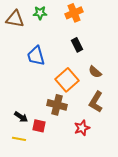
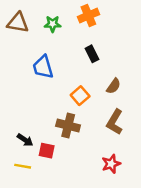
green star: (40, 13) -> (53, 24), moved
brown semicircle: (95, 72) -> (114, 86), turned -96
orange square: (67, 80) -> (80, 96), size x0.7
red star: (82, 128) -> (111, 164), moved

